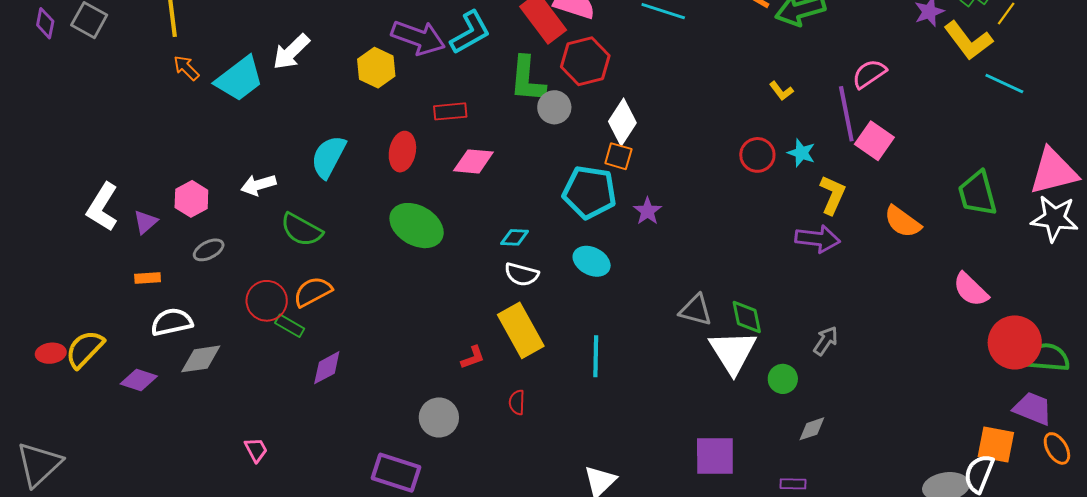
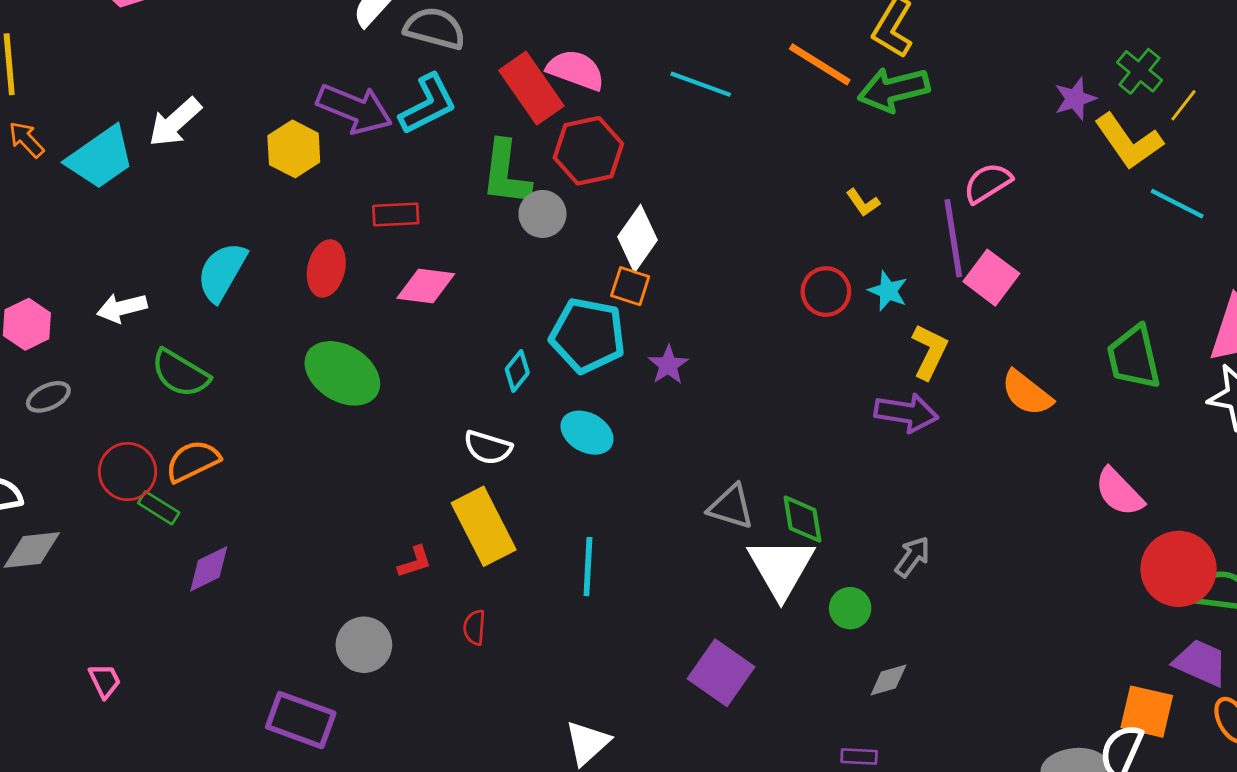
cyan diamond: (515, 237) -> (517, 371), moved, turned -56
purple square: (715, 456) -> (721, 673), moved, turned 33

